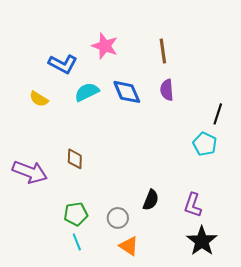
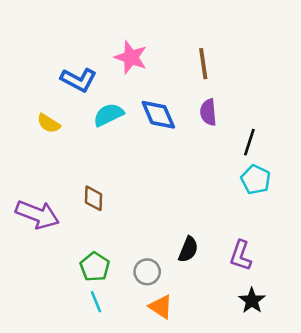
black line: (218, 114) -> (249, 142), moved
green pentagon: (76, 214) -> (95, 267), turned -30
black star: (202, 241) -> (252, 301), size x0.7

